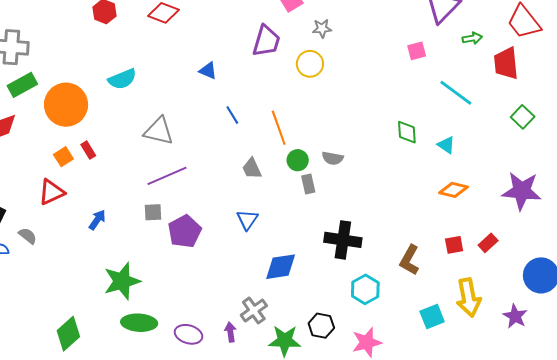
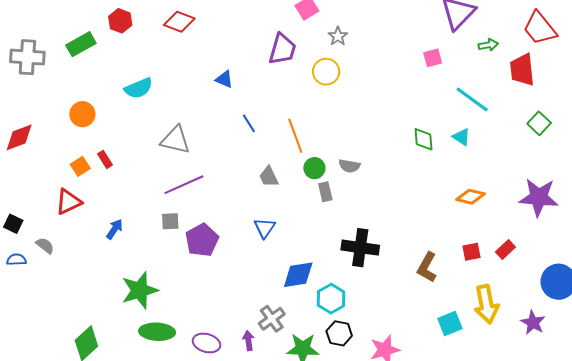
gray star: (322, 28) -> (338, 36), turned -30
green rectangle: (22, 85) -> (81, 44), moved
orange circle: (66, 105) -> (82, 114), size x0.6
cyan triangle: (446, 145) -> (461, 137), moved
cyan hexagon: (365, 289) -> (331, 299), moved

